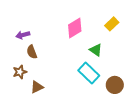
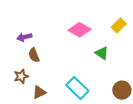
pink diamond: (75, 28) -> (80, 30), turned 60
cyan rectangle: (89, 73) -> (77, 88), moved

